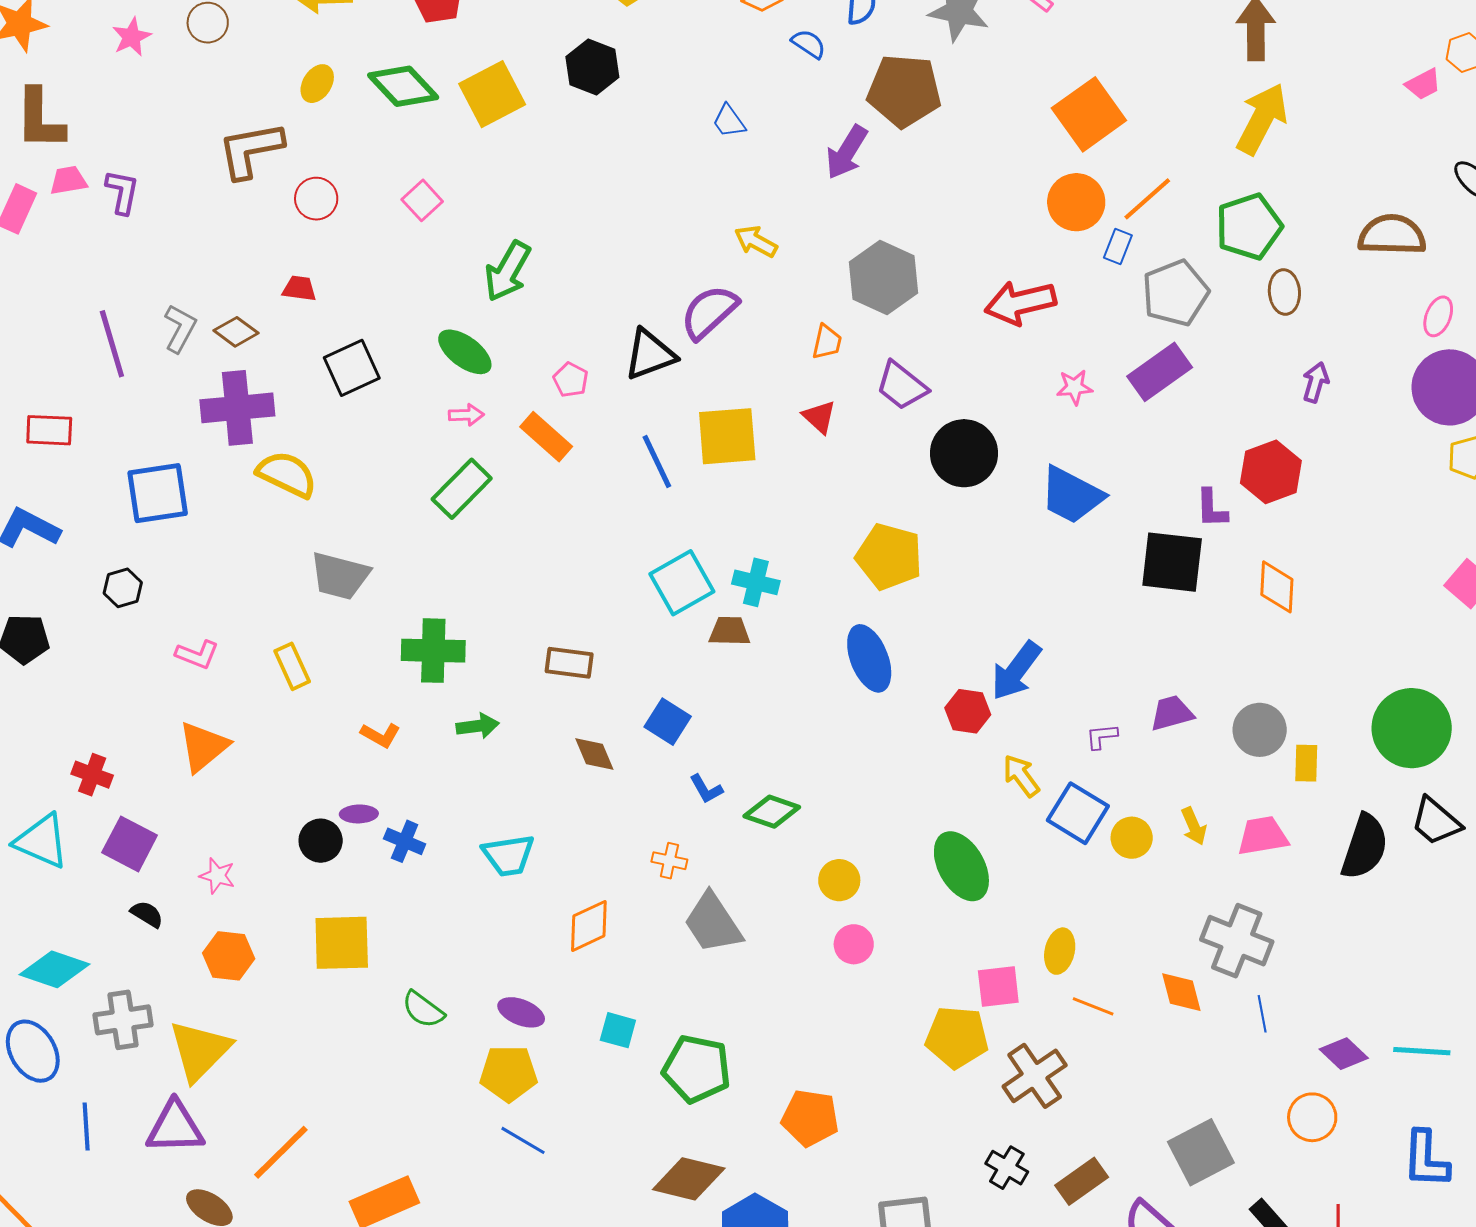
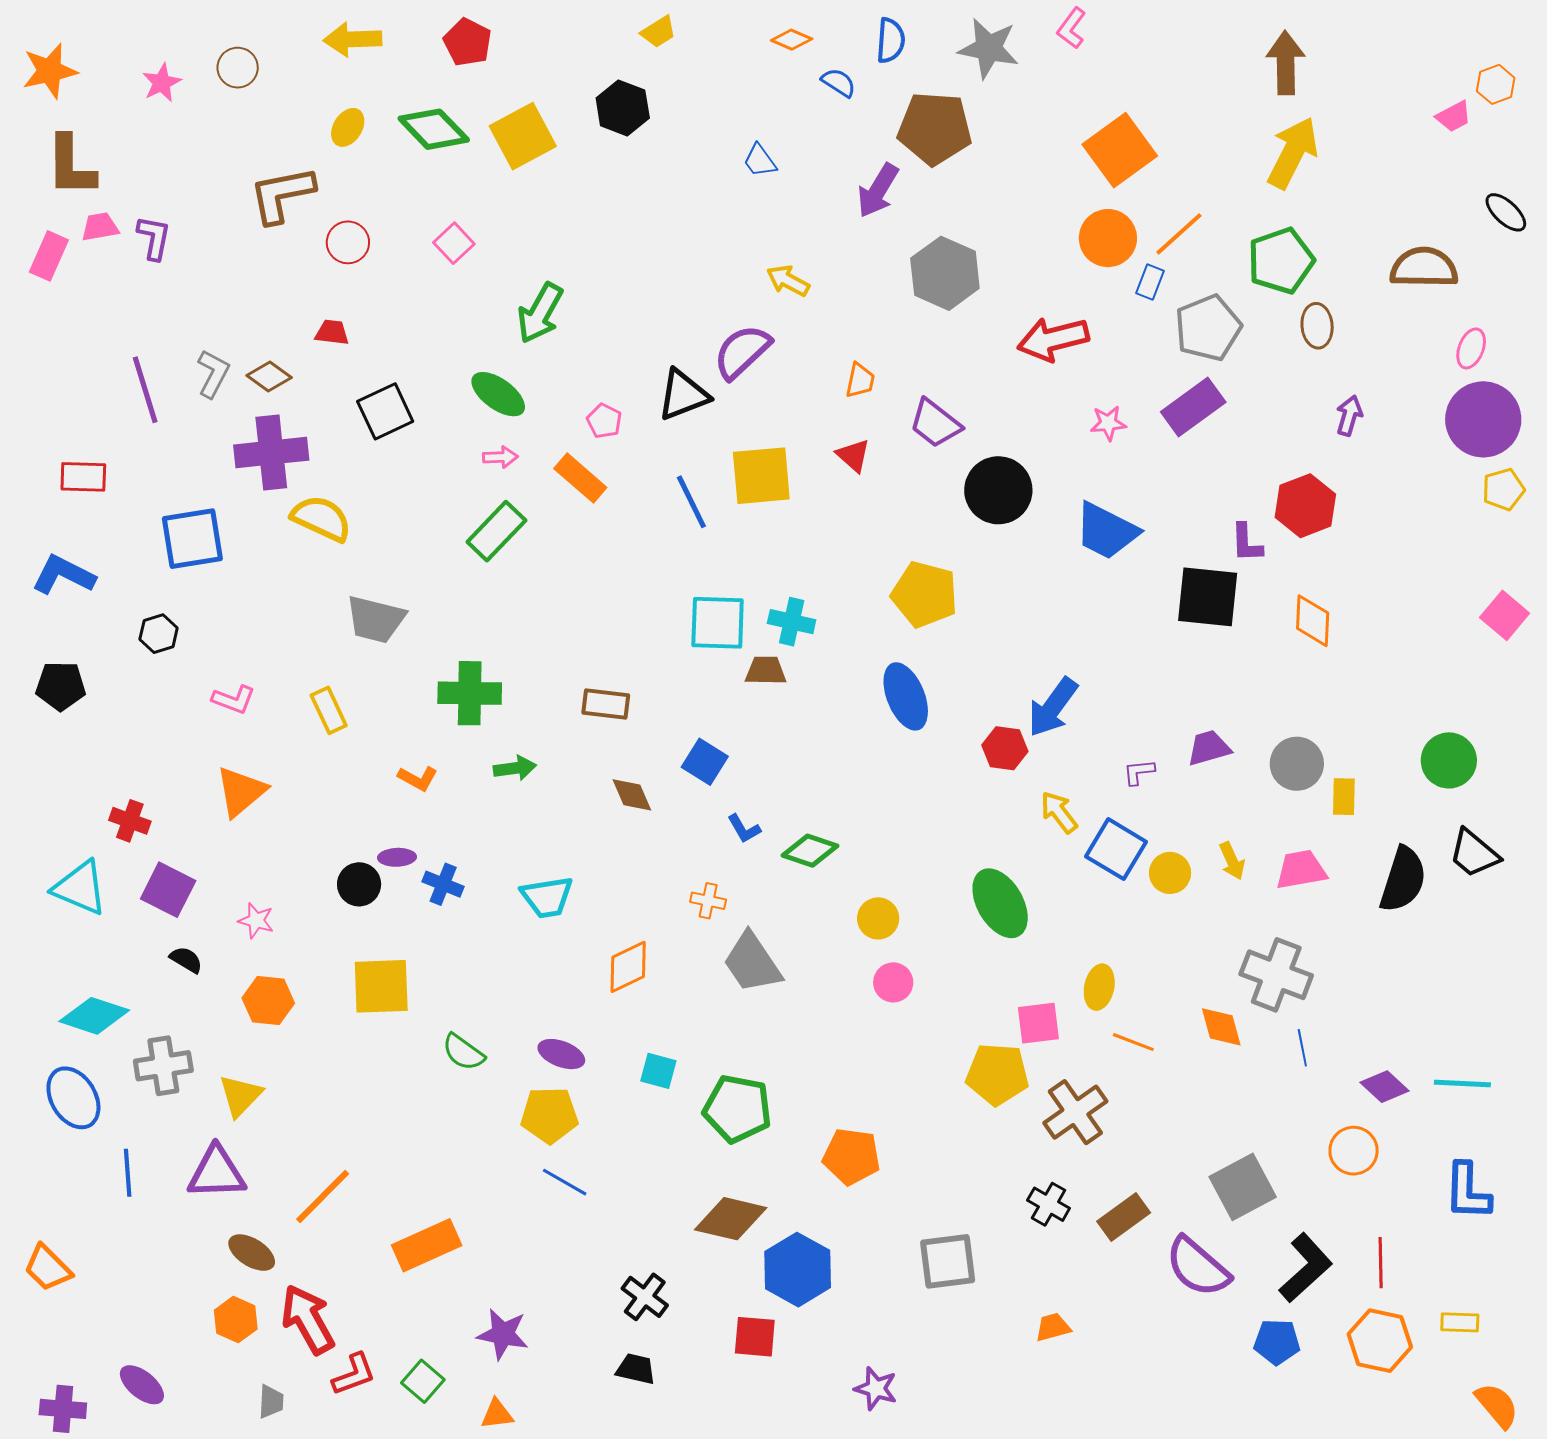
gray hexagon: (884, 278) -> (945, 273), moved
cyan square: (682, 583) -> (718, 623), turned 32
green circle: (1412, 728) -> (1449, 760), size x0.7
yellow triangle: (200, 1051) -> (240, 1096), size x0.7

